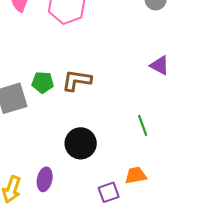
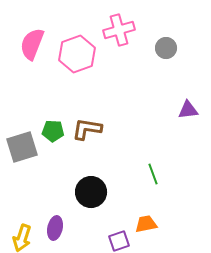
purple triangle: (160, 65) -> (188, 110), moved, turned -35

